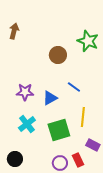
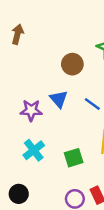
blue triangle: (50, 98) -> (59, 99), moved, turned -42
green square: (59, 130) -> (74, 158), size x0.7

